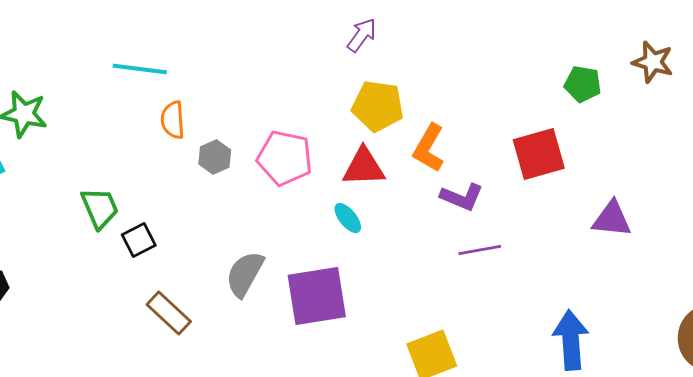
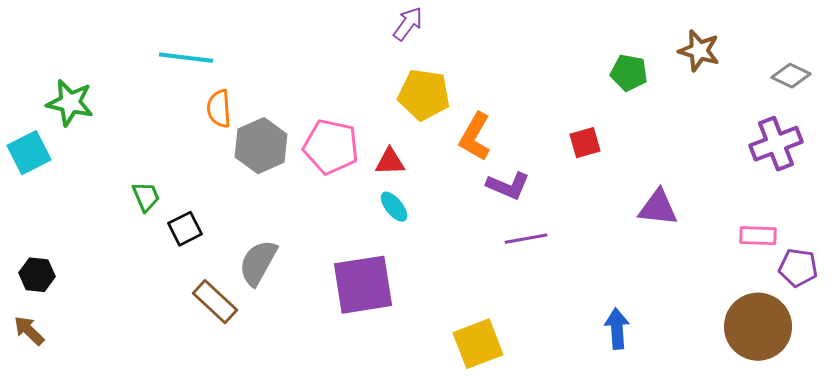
red square: (539, 154) -> (585, 143), size x0.6
gray hexagon: (215, 157) -> (261, 146), size x1.6
red triangle: (364, 167) -> (390, 162), moved, size x0.7
green trapezoid: (100, 208) -> (146, 197), size x0.7
gray semicircle: (245, 274) -> (258, 263), moved
blue arrow: (571, 340) -> (617, 329), size x0.7

